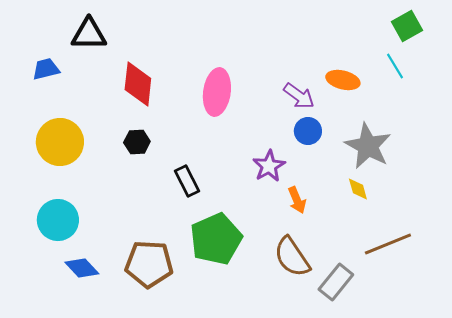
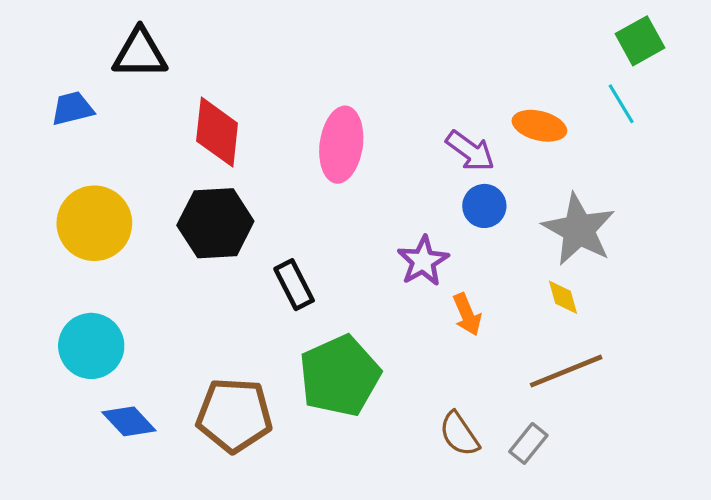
black hexagon: (137, 142) -> (215, 223), size x1.8
brown line: (388, 244) -> (566, 371), moved
brown semicircle: (292, 257) -> (459, 434), moved, size x0.7
gray rectangle: (336, 282) -> (528, 443), size x0.7

